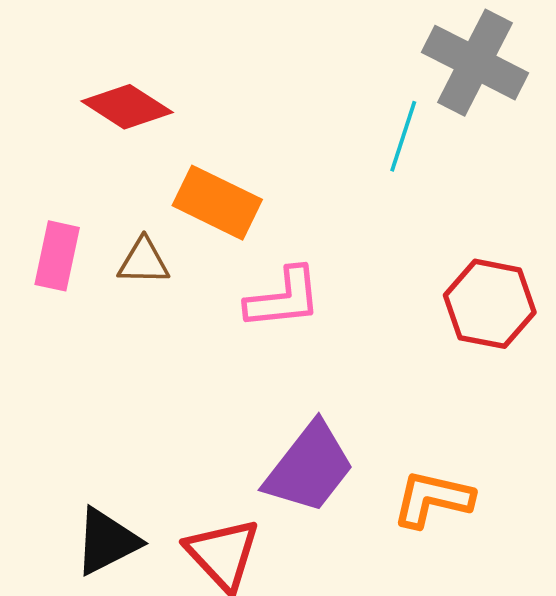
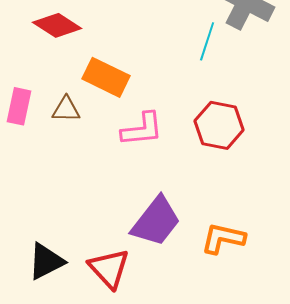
red hexagon: (490, 304) -> (219, 125), moved

